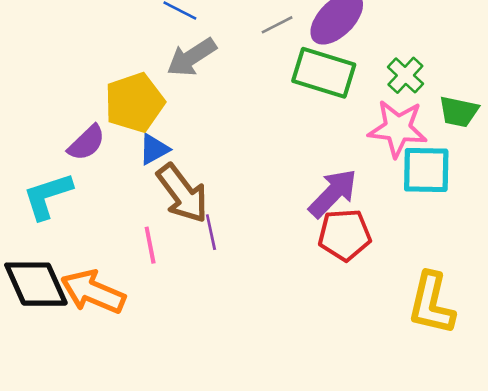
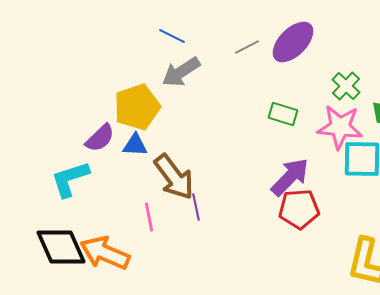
green rectangle: (324, 73) -> (283, 114), moved, size x0.6
blue triangle: (154, 149) -> (135, 145), moved, turned 32

